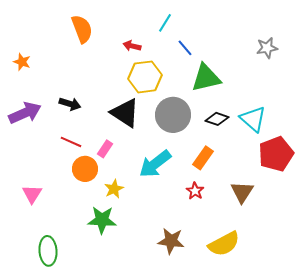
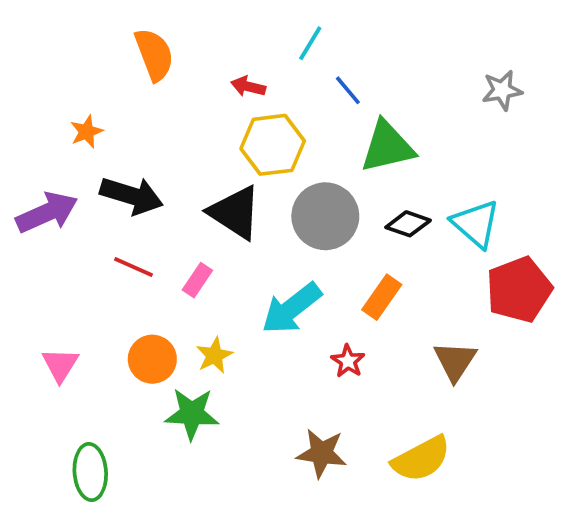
orange star: (22, 62) -> (86, 132), moved, turned 30
black arrow: (70, 104) -> (132, 196), size x1.5
orange circle: (85, 169) -> (152, 359), moved
red star: (195, 191) -> (348, 361), moved

